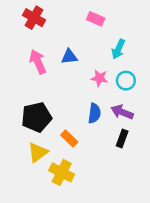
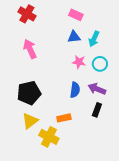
blue triangle: (69, 57) -> (74, 37), moved
orange rectangle: (69, 138) -> (64, 118), moved, turned -56

